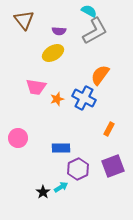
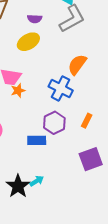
orange star: (57, 99) -> (18, 91), moved
purple hexagon: (78, 169) -> (54, 123), moved
black star: (43, 192) -> (18, 186), size x1.6

